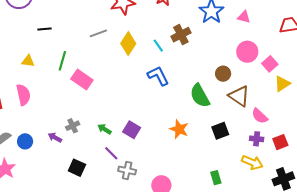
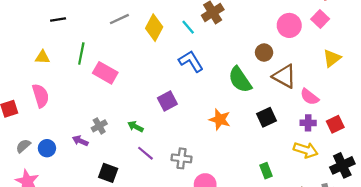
pink square: (270, 64) -> (320, 19), moved
purple square: (132, 130) -> (167, 101), moved, turned 36
gray cross: (127, 171) -> (181, 158), moved

